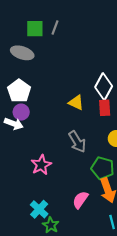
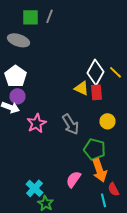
yellow triangle: (76, 103) -> (82, 88), moved
pink star: (41, 165) -> (36, 123), moved

